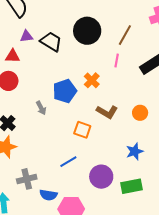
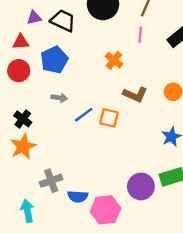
blue pentagon: (65, 91) -> (54, 60), moved
gray arrow: (41, 108) -> (59, 98), turned -48
blue line: (68, 162) -> (84, 115), moved
purple circle: (101, 177) -> (141, 186), moved

